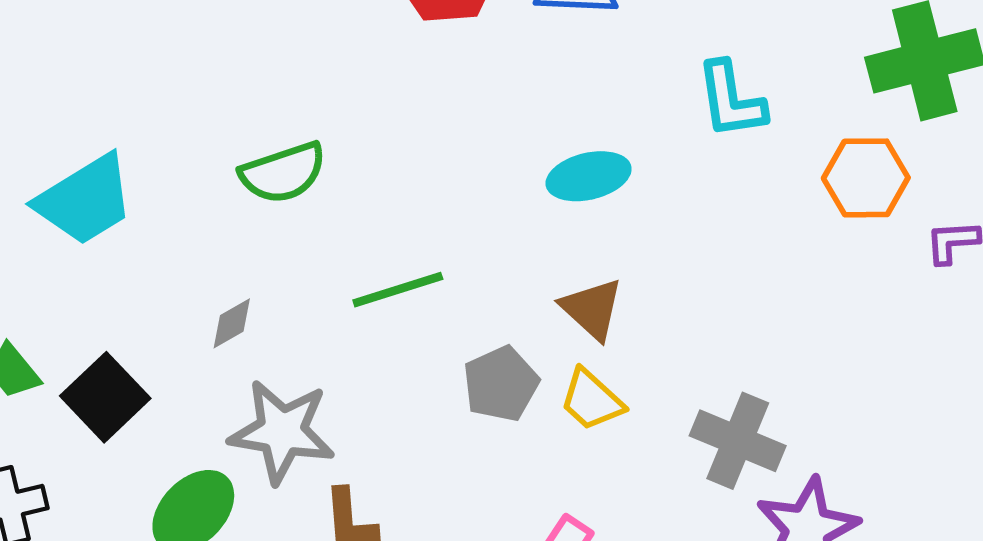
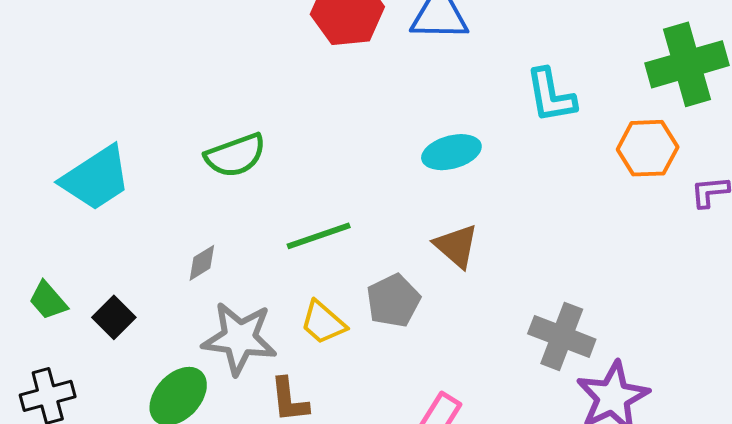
black square: (105, 397) -> (114, 317), size x0.7
yellow trapezoid: (592, 400) -> (323, 323), moved

